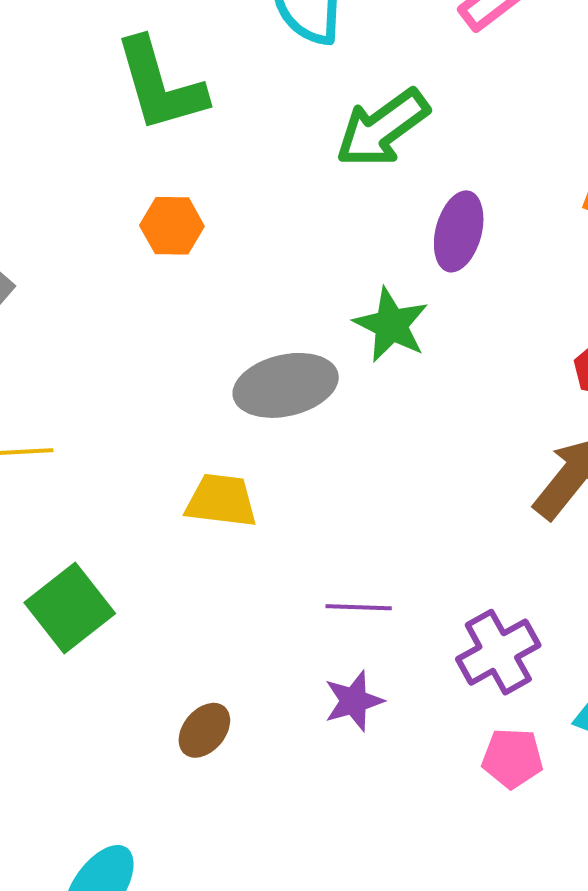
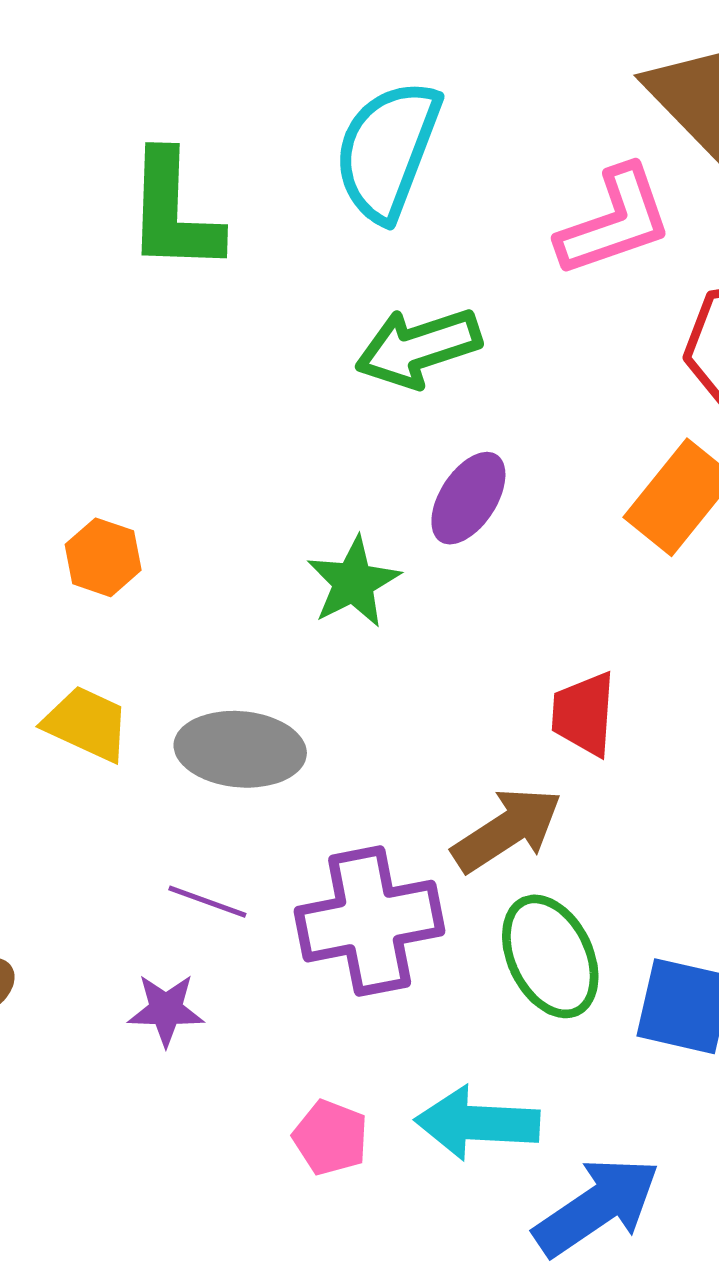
orange hexagon: (172, 226) -> (103, 557), moved
gray ellipse: (286, 385) -> (240, 749), moved
purple cross: (498, 652) -> (370, 921), moved, size x1.4

